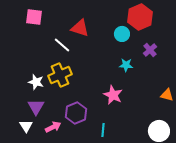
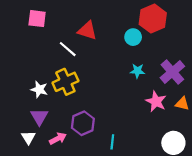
purple cross: (150, 50) -> (172, 72), moved, size x1.6
pink star: (113, 95) -> (156, 101), moved

